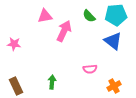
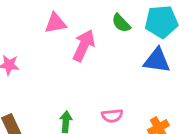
blue triangle: (113, 41) -> (157, 60), turned -30
pink semicircle: (90, 69) -> (112, 116), moved

